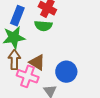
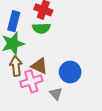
pink cross: (28, 76) -> (31, 81), turned -30

